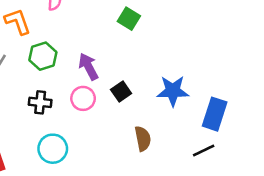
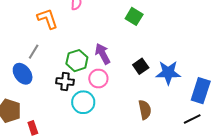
green hexagon: (43, 56) -> (77, 61), moved
black square: (121, 91) -> (141, 66), moved
cyan circle: (53, 149) -> (83, 102), moved

